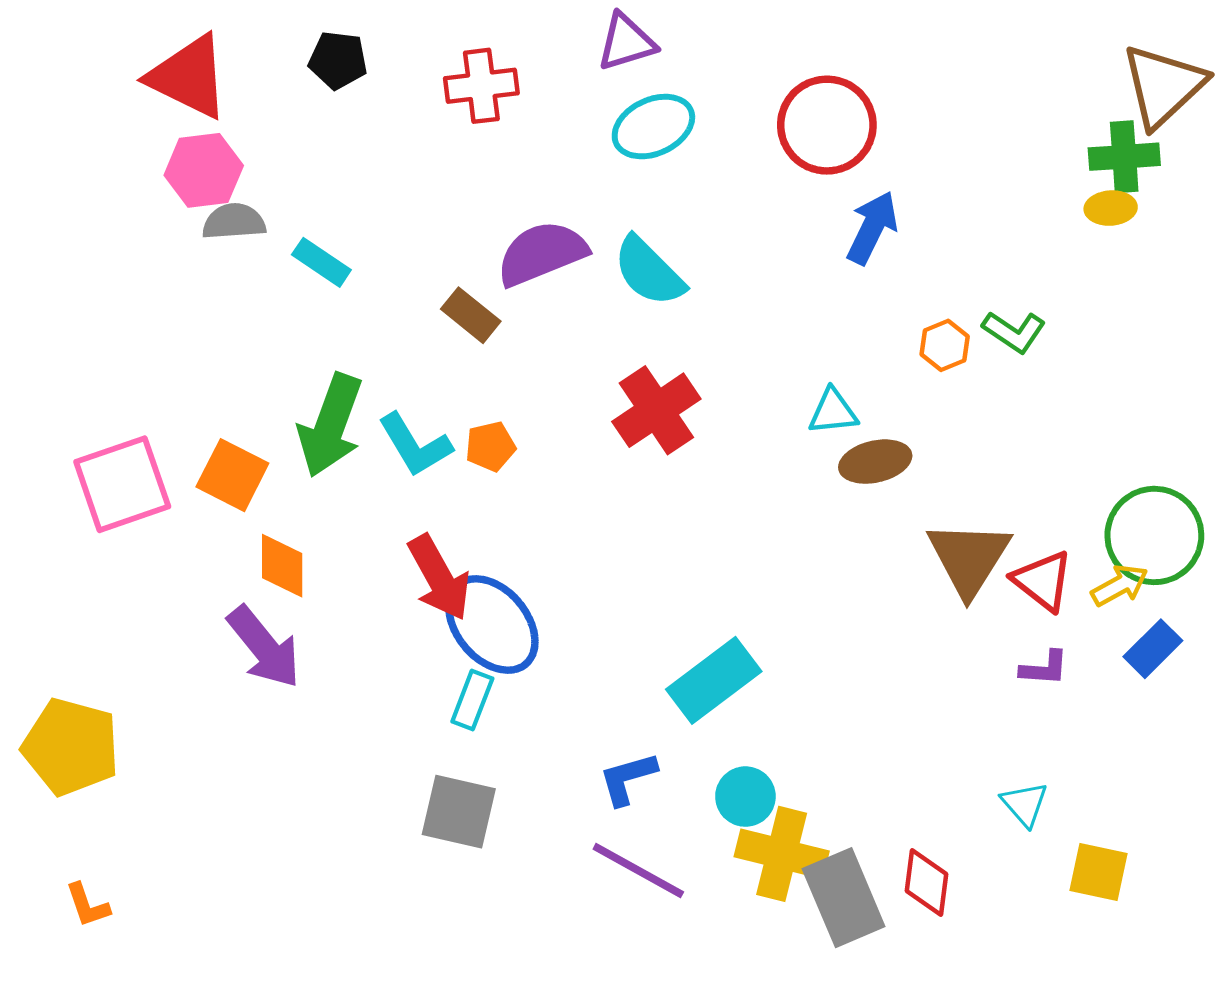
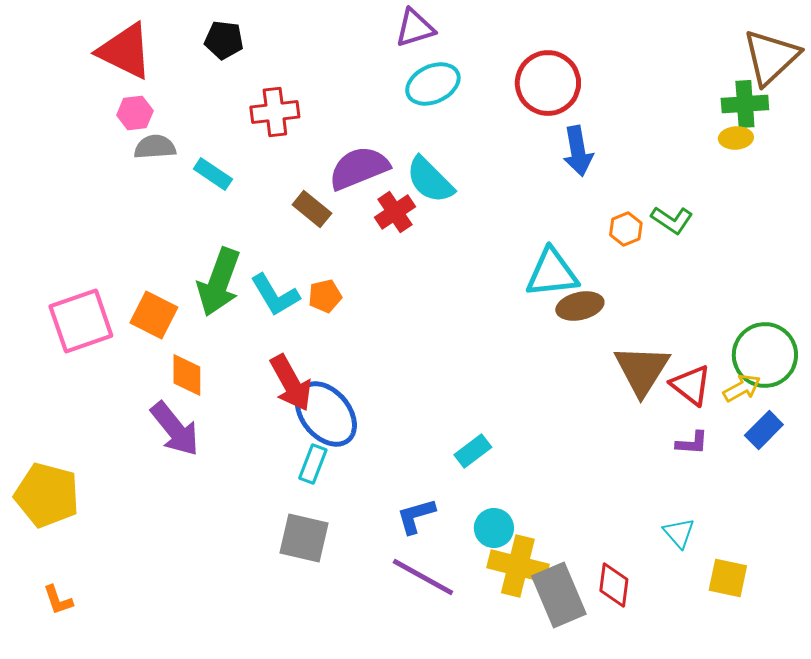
red cross: (481, 86) -> (275, 112), moved
pink hexagon: (204, 170) -> (135, 113), size x0.7
blue arrow: (872, 228) -> (578, 151), turned 144
red cross: (656, 410) -> (395, 212), moved, size x0.7
cyan triangle: (833, 412) -> (552, 273), size x1.6
cyan rectangle: (714, 680) -> (473, 451), size x0.6

